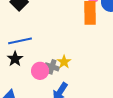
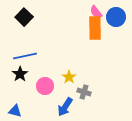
gray cross: (52, 67) -> (84, 92), moved

